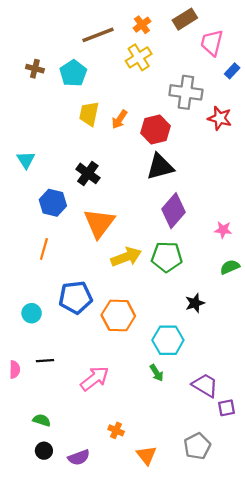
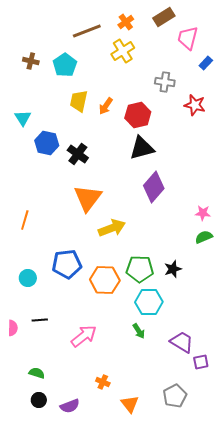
gray cross: (186, 92) -> (165, 82), size x0.7
cyan triangle: (26, 160) -> (23, 118), moved
blue hexagon: (53, 203) -> (47, 143), moved
pink star: (223, 230) -> (203, 213), moved
orange line: (44, 249) -> (25, 220), moved
green pentagon: (167, 257) -> (140, 269), moved

